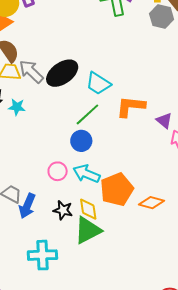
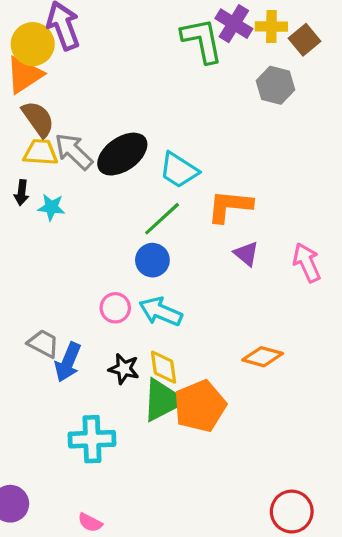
gray hexagon: (162, 16) -> (276, 85), moved
purple triangle: (164, 121) -> (246, 254), moved
orange pentagon: (117, 189) -> (200, 406), moved

